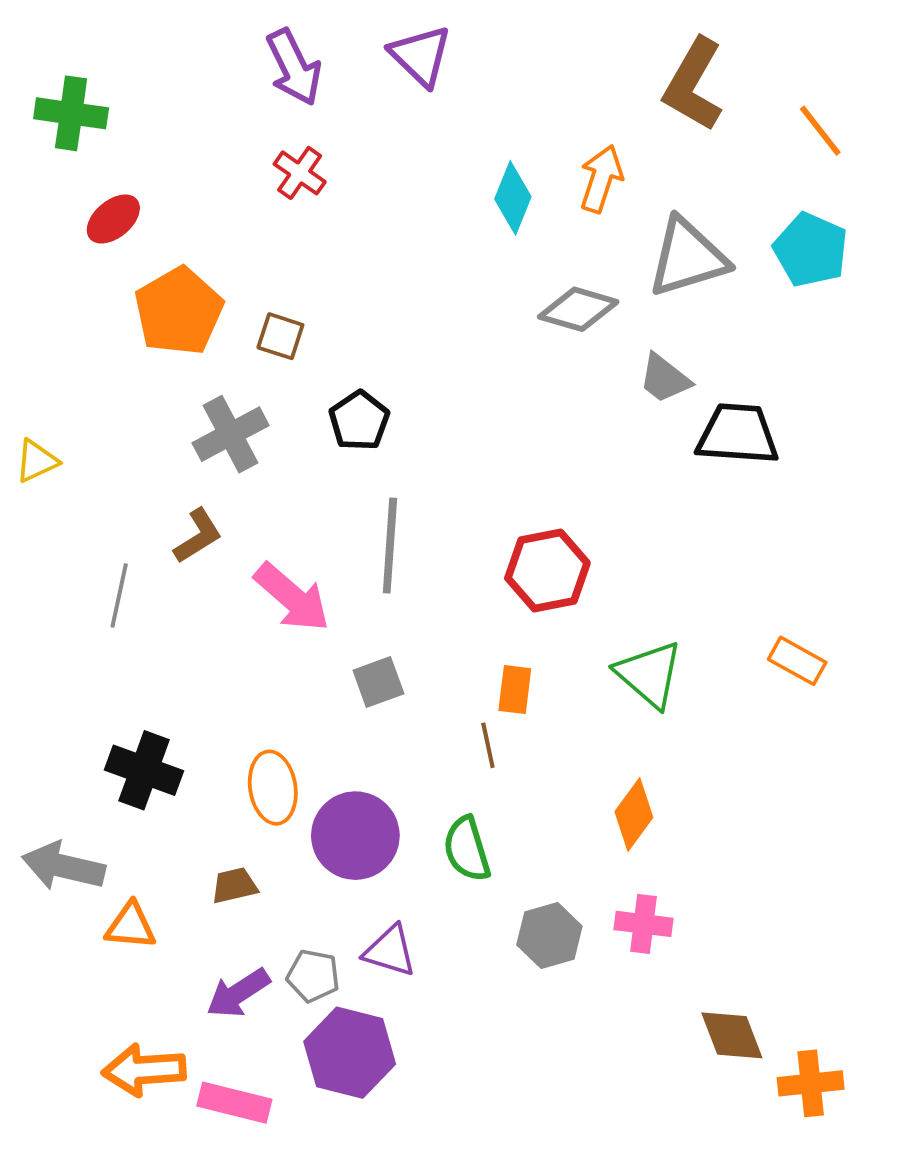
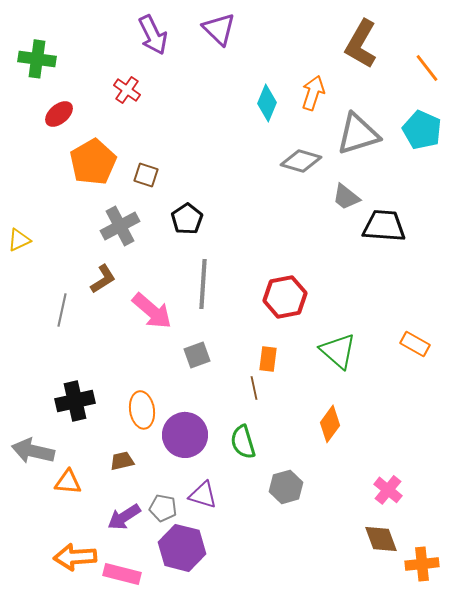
red cross: (300, 173) -> (127, 90), moved
black cross: (144, 770) -> (75, 401), turned -33
pink cross: (644, 924) -> (388, 490), moved, turned 32

